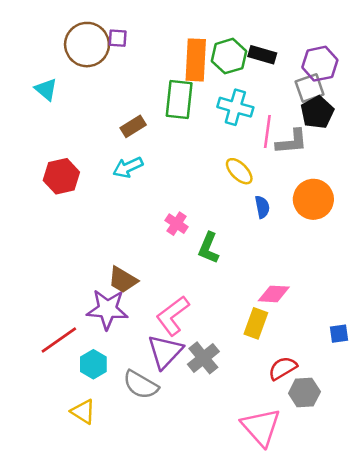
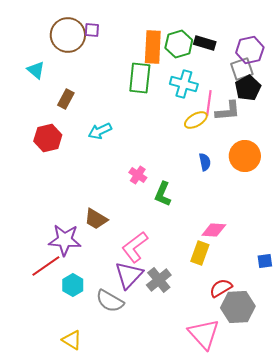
brown rectangle: (133, 126) -> (66, 99), moved, turned -30
yellow ellipse: (239, 171) -> (196, 120), moved, turned -75
purple star: (107, 309) -> (65, 240), moved
gray hexagon: (304, 392) -> (238, 307), size x1.4
yellow triangle: (83, 412) -> (72, 340), moved

